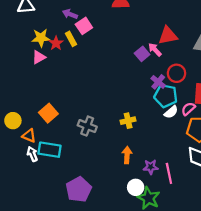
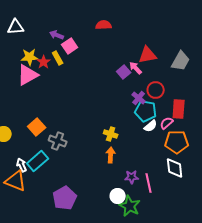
pink triangle: (39, 57) -> (28, 75), size x1.6
yellow cross: (128, 121) -> (111, 134), turned 32
gray cross: (87, 126) -> (58, 141), moved
orange triangle: (29, 136) -> (16, 181), moved, size x1.6
cyan rectangle: (50, 150) -> (38, 161), turned -50
orange arrow: (127, 155) -> (111, 155), moved

